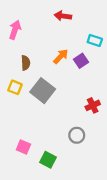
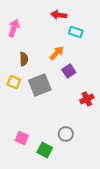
cyan rectangle: (95, 40) -> (76, 32), moved
purple square: (81, 61) -> (69, 71), moved
gray square: (43, 91) -> (40, 85), turned 30
gray circle: (77, 135) -> (66, 134), moved

